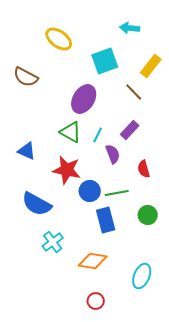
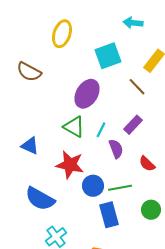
yellow ellipse: (59, 39) -> (62, 34), turned 72
red semicircle: (144, 169) -> (147, 164), turned -30

